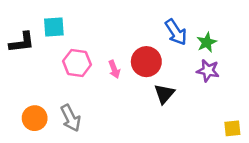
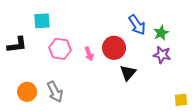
black L-shape: (22, 42) -> (17, 45), moved

